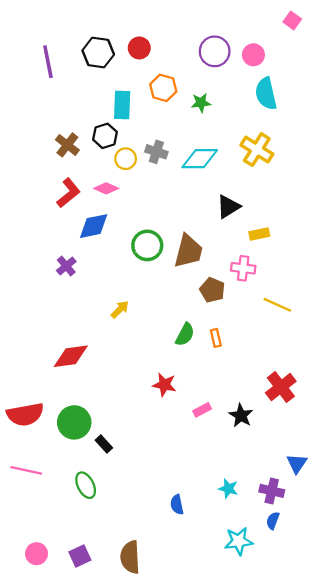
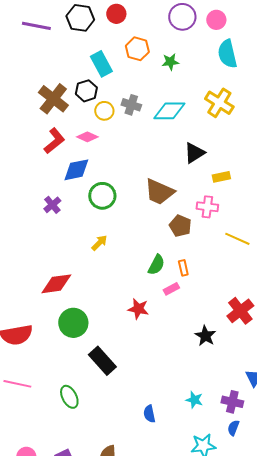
purple line: (48, 62) -> (36, 26), turned -68
cyan rectangle: (122, 105) -> (101, 64), turned -30
brown cross: (67, 145) -> (53, 99), size x1.4
green circle: (147, 245) -> (102, 196), moved
brown trapezoid: (188, 251) -> (159, 192), turned 100
pink rectangle: (202, 410) -> (171, 289), moved
green circle: (74, 422) -> (73, 323), moved
black rectangle: (104, 444) -> (102, 361), moved, size x1.8

